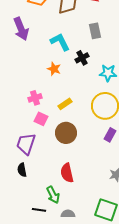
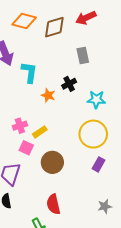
cyan L-shape: (60, 42) -> (29, 72), moved, turned 35
orange star: (54, 69) -> (48, 95), moved
yellow rectangle: (65, 104) -> (40, 132), moved

